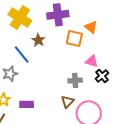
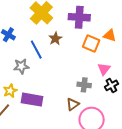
orange triangle: (91, 27) -> (110, 35), turned -32
pink triangle: (92, 61) -> (104, 69), turned 40
purple rectangle: (27, 104) -> (32, 100), size x1.5

